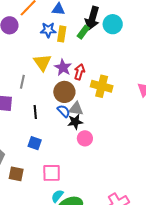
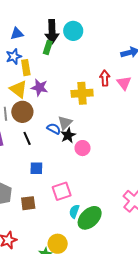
yellow rectangle: (62, 34) -> (26, 68), moved
red arrow: (79, 72) -> (105, 78), moved
brown circle: (64, 92) -> (22, 112), moved
gray triangle: (76, 109) -> (65, 123), turned -35

